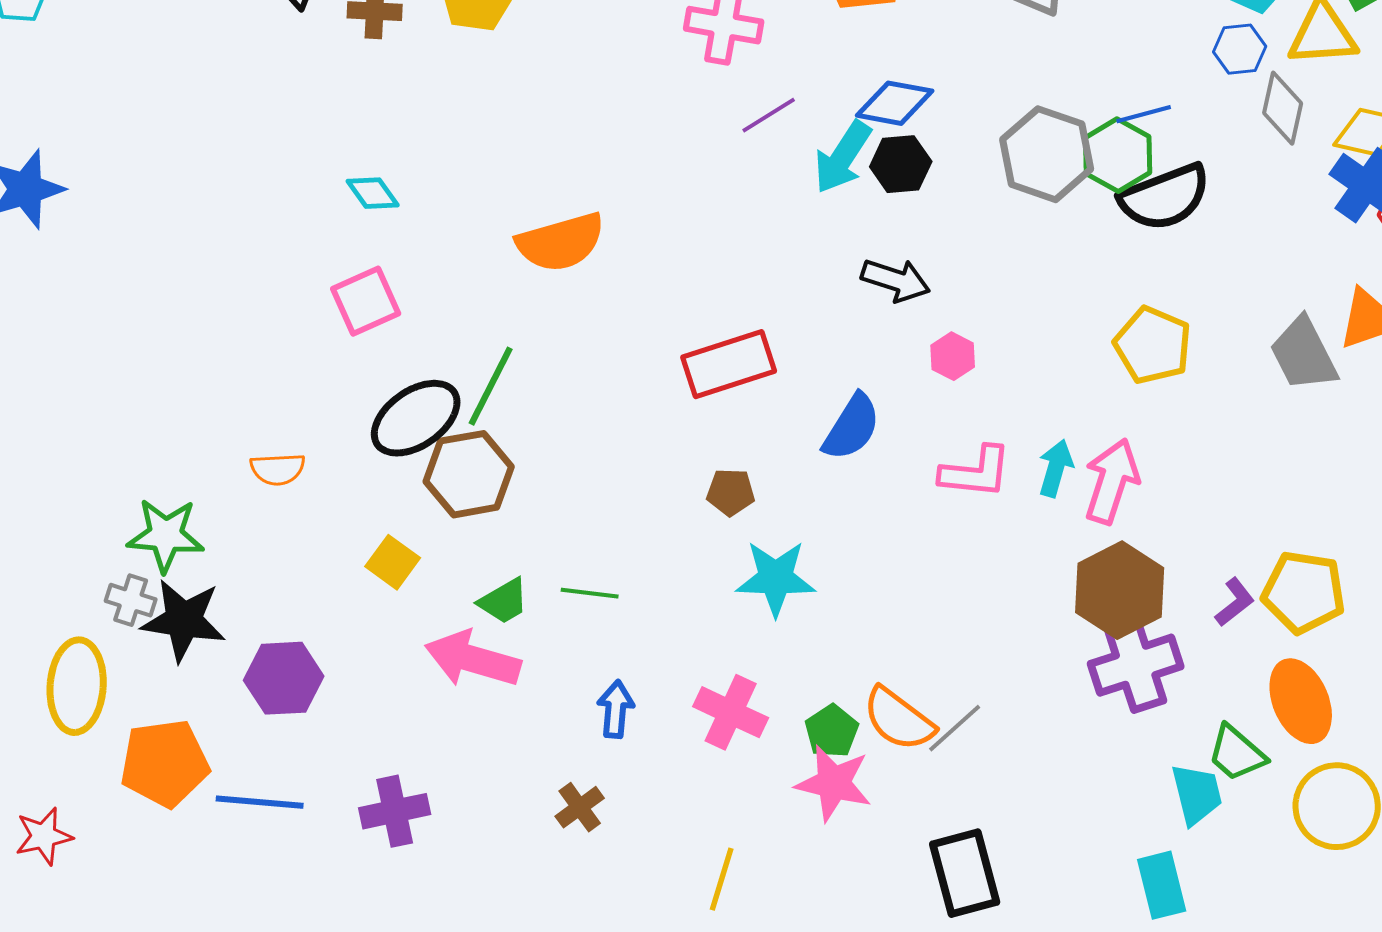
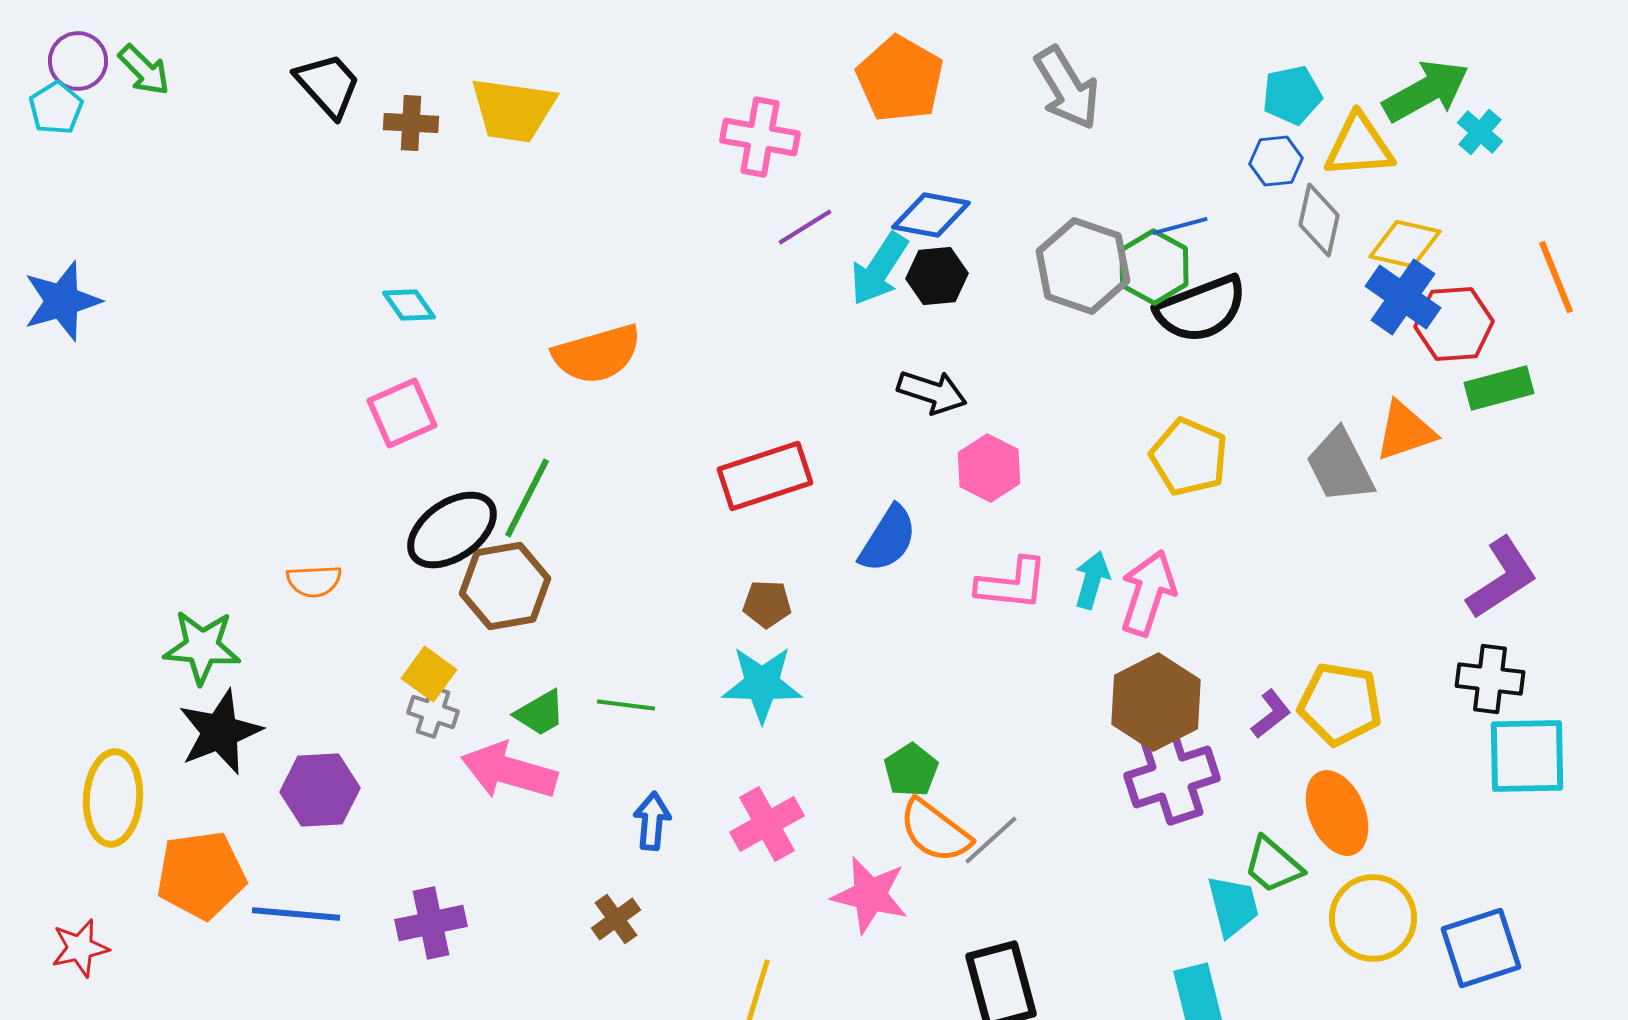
pink hexagon: (953, 356) -> (989, 468), size x1.4
cyan star: (776, 578) -> (762, 684), moved
gray cross: (131, 600) -> (433, 712), moved
black star: (184, 620) -> (220, 732), turned -30
pink cross: (731, 712) -> (767, 824), turned 36
green pentagon: (832, 731) -> (911, 770), moved

